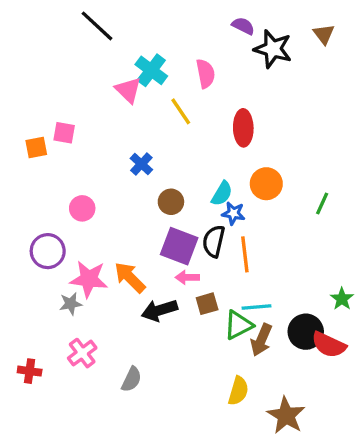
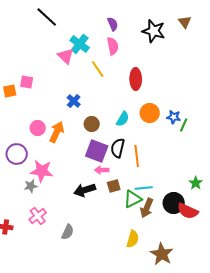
purple semicircle: (243, 26) -> (113, 24), moved, turned 40
blue star: (233, 213) -> (174, 117), moved
orange arrow: (130, 277) -> (57, 132), moved, turned 70

